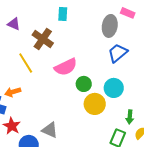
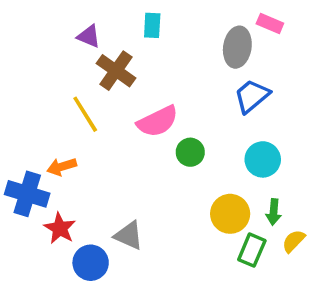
purple triangle: (14, 24) -> (89, 36), moved
cyan circle: (114, 88) -> (263, 159), moved
yellow circle: (95, 104) -> (230, 214), moved

